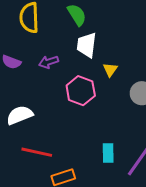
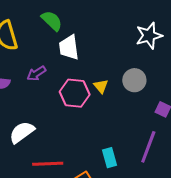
yellow triangle: (110, 70) -> (101, 86), moved
cyan rectangle: (108, 153) -> (109, 158), moved

